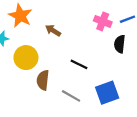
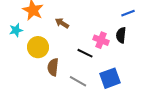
pink cross: (103, 21) -> (101, 40), moved

